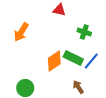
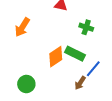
blue line: (91, 61) -> (93, 69), moved
brown arrow: (78, 87) -> (80, 83), turned -112

